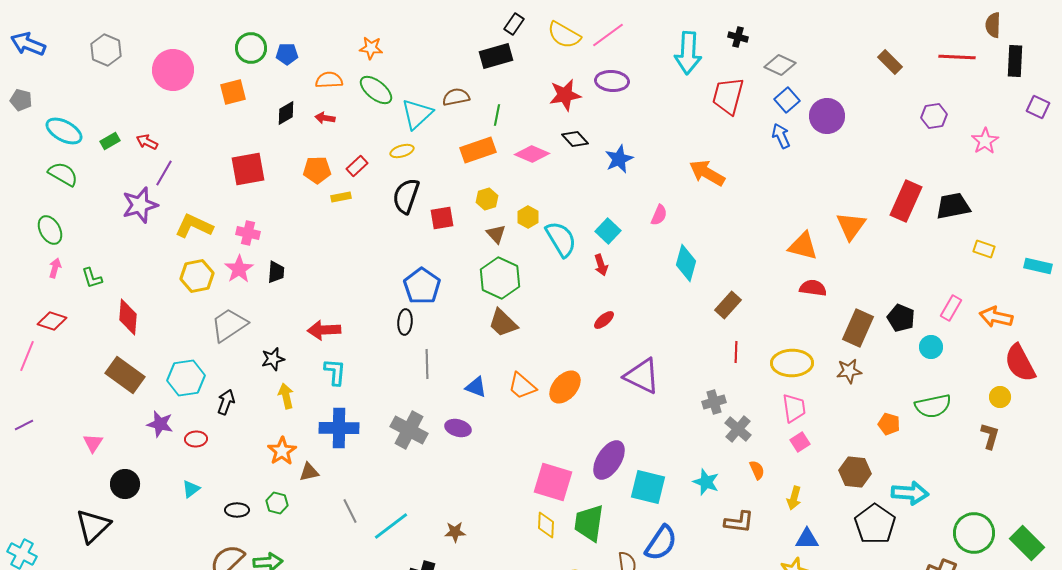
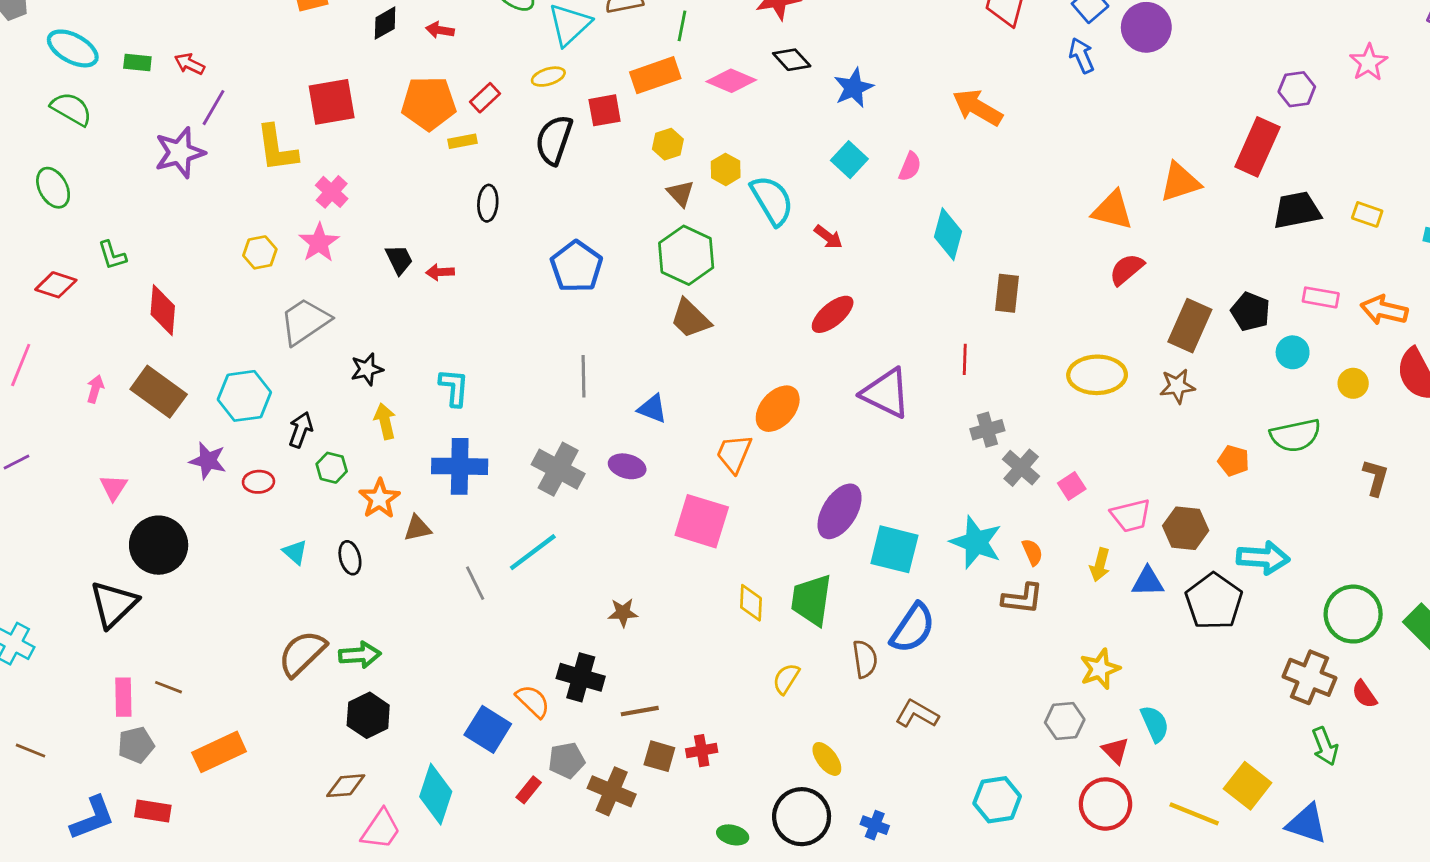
purple hexagon: (934, 116) -> (1297, 89), moved
green rectangle: (110, 141) -> (137, 62), turned 36
orange pentagon: (317, 170) -> (429, 103), size x1.4
black trapezoid: (953, 206) -> (1297, 210), moved
red square: (442, 218) -> (605, 110), moved
yellow L-shape: (194, 226) -> (277, 148), moved, turned -123
orange triangle: (851, 226) -> (1180, 182), turned 36
cyan square: (608, 231) -> (849, 160), moved
pink cross: (248, 233) -> (332, 192), turned 30
red arrow: (601, 265) -> (828, 237), turned -35
pink arrow: (55, 268) -> (95, 389), moved
black trapezoid: (276, 272) -> (399, 259), moved, turned -30
yellow hexagon: (197, 276) -> (260, 252), size x0.7
red semicircle: (813, 288) -> (1127, 269), turned -48
brown rectangle: (728, 305) -> (1007, 293), turned -36
pink rectangle: (951, 308) -> (1321, 297), turned 70
red ellipse: (604, 320) -> (833, 314), size x1.5
red diamond: (52, 321) -> (56, 285), moved
black ellipse: (405, 322) -> (488, 203), moved
red arrow: (324, 330) -> (440, 272), moved, size x0.6
red line: (736, 352) -> (965, 359), moved
orange trapezoid: (522, 386) -> (734, 454), moved, turned 72
yellow circle: (1000, 397) -> (1353, 383), moved
pink trapezoid: (794, 408) -> (1131, 516), moved, turned 84
pink square: (800, 442) -> (1072, 486), moved
orange semicircle: (757, 470) -> (1032, 552), moved
pink square: (553, 482) -> (702, 521), moved
cyan star: (706, 482) -> (976, 542), size x1.4
black circle: (125, 484) -> (159, 545), size x1.4
cyan triangle: (191, 489) -> (295, 552), moved, turned -42
green hexagon: (277, 503) -> (332, 468), moved
black ellipse: (237, 510) -> (350, 558), moved, turned 75
cyan line: (391, 526) -> (533, 552), moved
blue triangle: (807, 539) -> (1148, 582), moved

